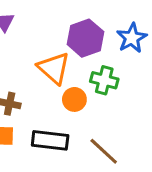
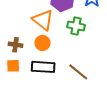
orange circle: (74, 99) -> (42, 43), moved

